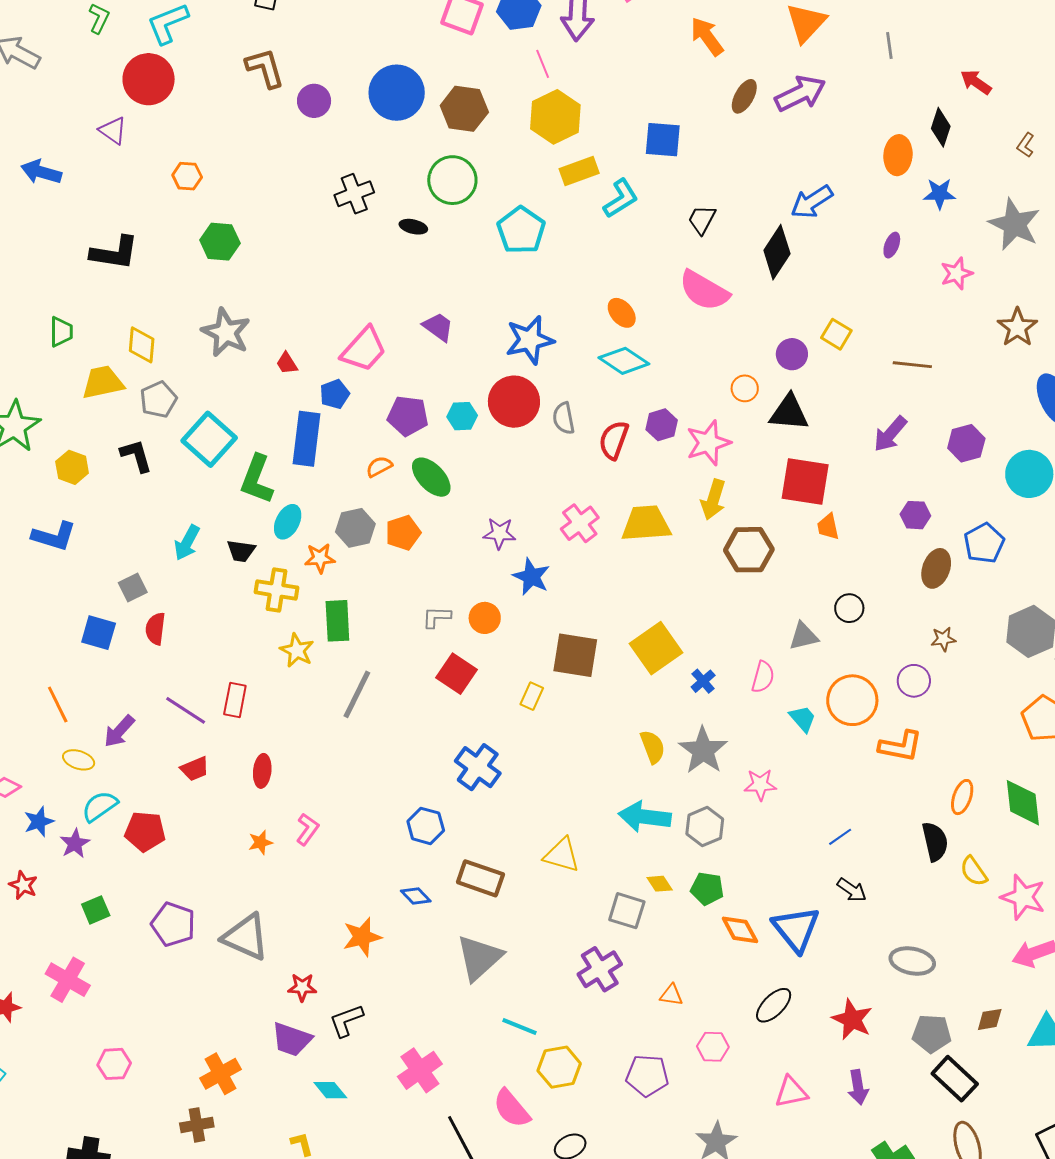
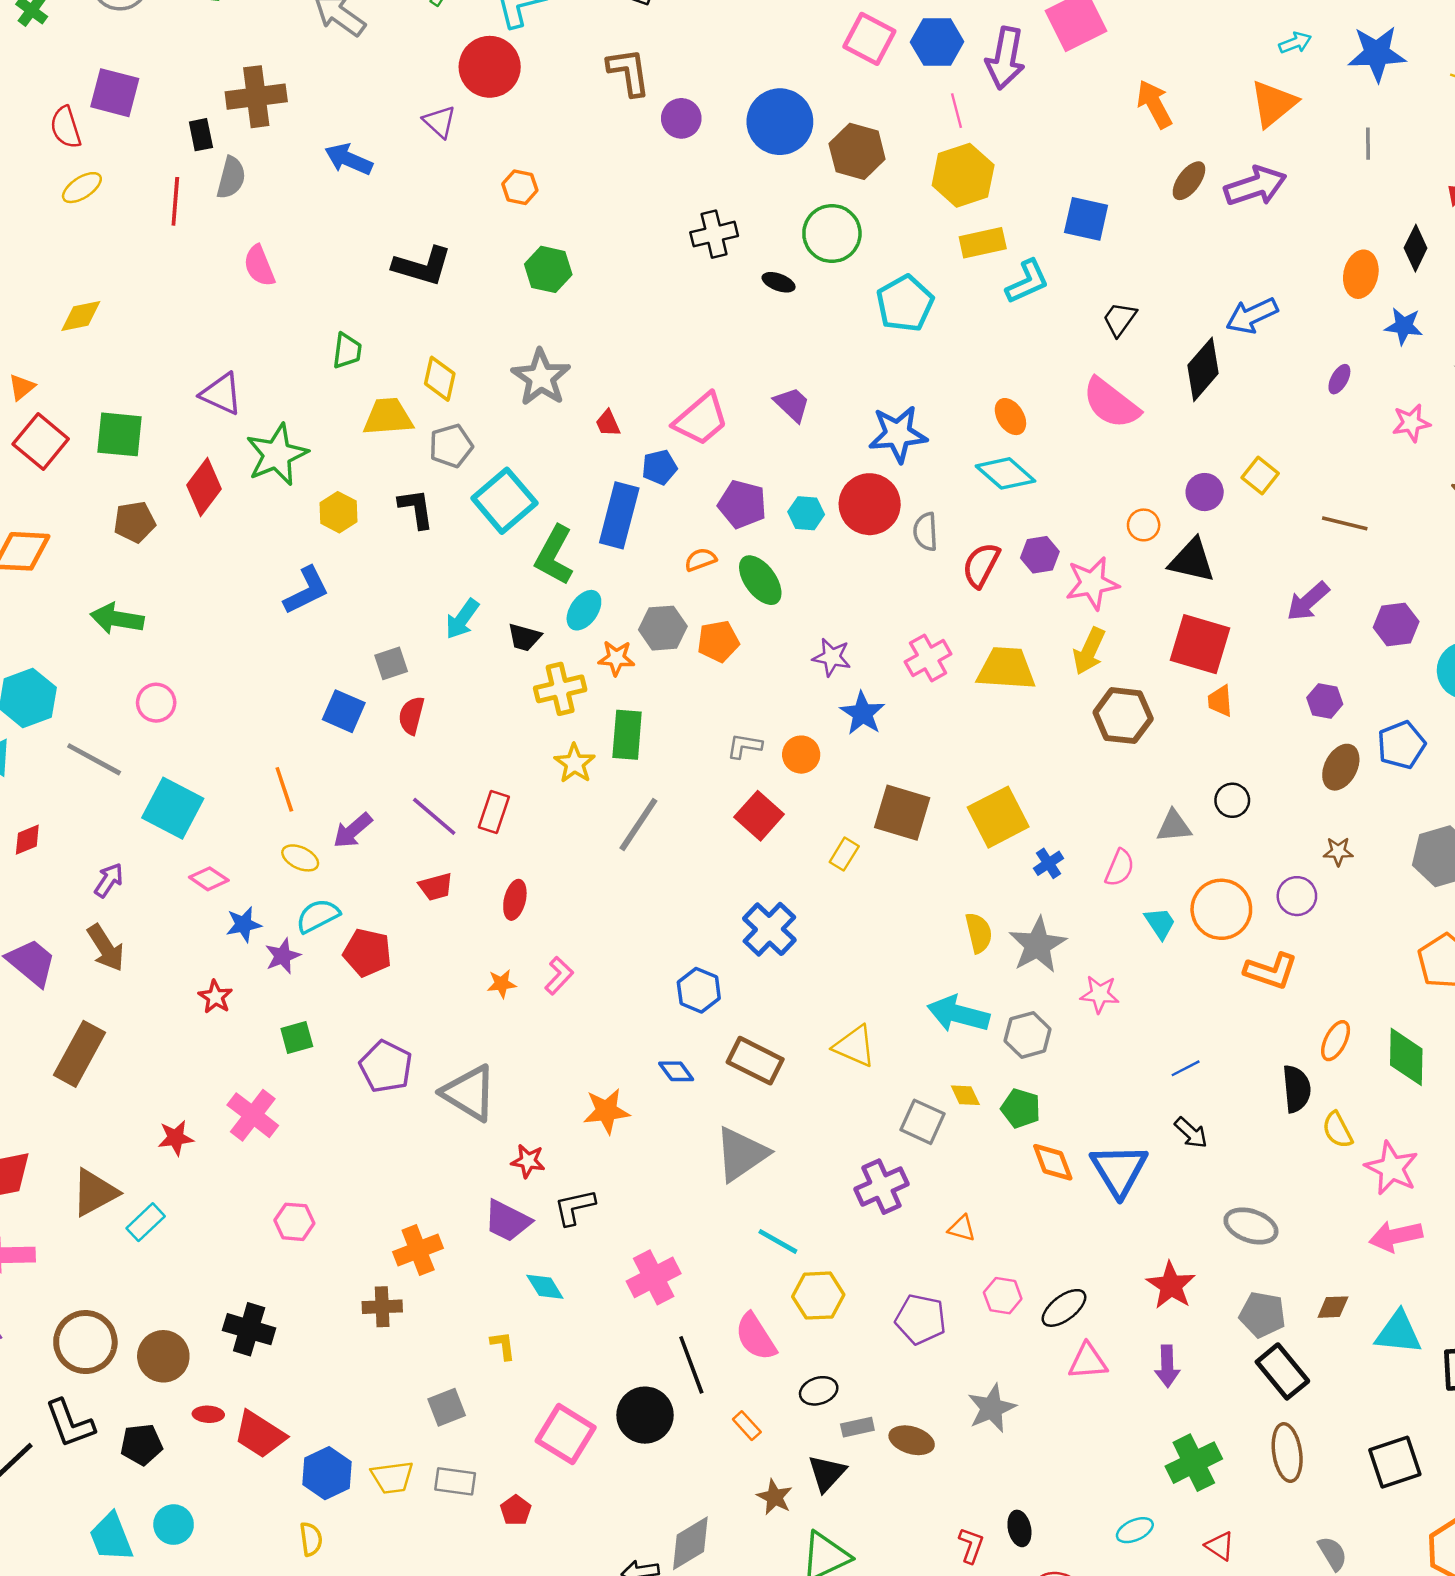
blue L-shape: (54, 536) -> (306, 590), turned -51
yellow cross: (277, 590) -> (560, 689), turned -30
black ellipse: (774, 1005) -> (1064, 1308), moved

